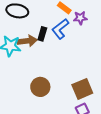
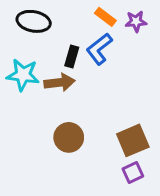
purple star: (80, 18) -> (136, 21), moved
brown arrow: (27, 41) -> (60, 82), moved

